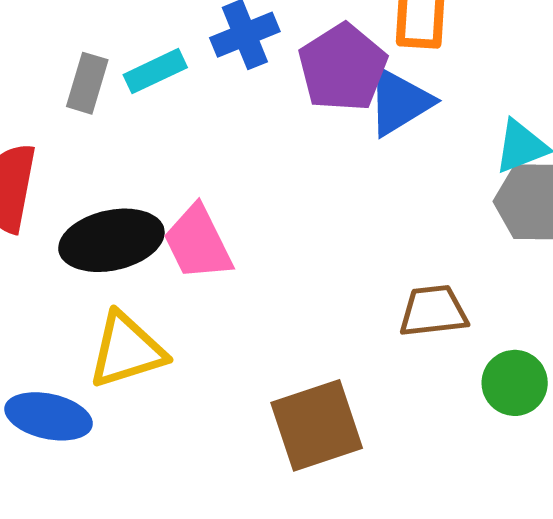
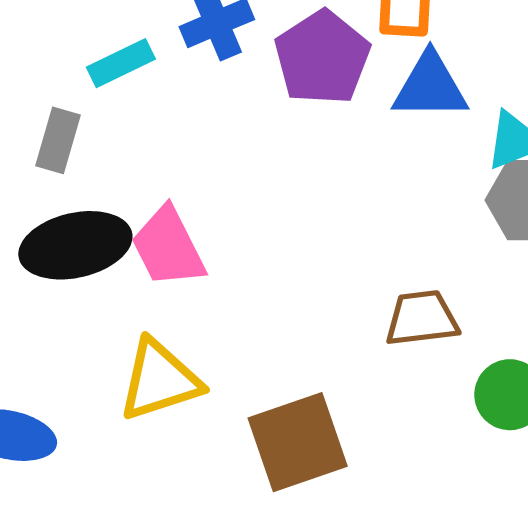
gray rectangle: (87, 83) -> (58, 140), moved
blue triangle: (399, 102) -> (430, 86), moved, turned 32
yellow triangle: (127, 350) -> (160, 380), moved

